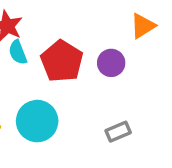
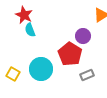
red pentagon: (62, 61) -> (70, 54), moved

